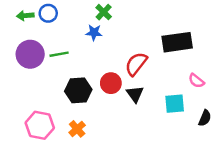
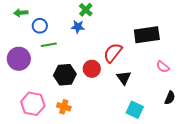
blue circle: (48, 13) -> (40, 26), moved
purple circle: (30, 54) -> (19, 59), moved
black triangle: (135, 94) -> (124, 78), moved
cyan square: (175, 104) -> (135, 110), moved, turned 30
orange cross: (77, 129) -> (64, 107), turned -32

